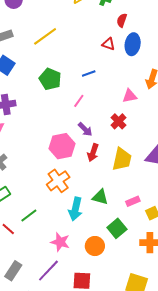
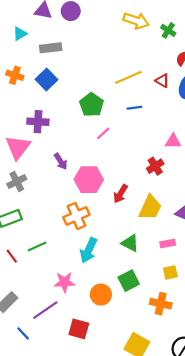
yellow line: (45, 36) -> (128, 77), moved
pink line: (79, 101) -> (103, 133), moved
purple arrow: (85, 129) -> (61, 161), moved
green triangle: (100, 197) -> (130, 243), moved
pink rectangle: (133, 201) -> (168, 244), moved
pink star: (60, 242) -> (64, 282), turned -30

